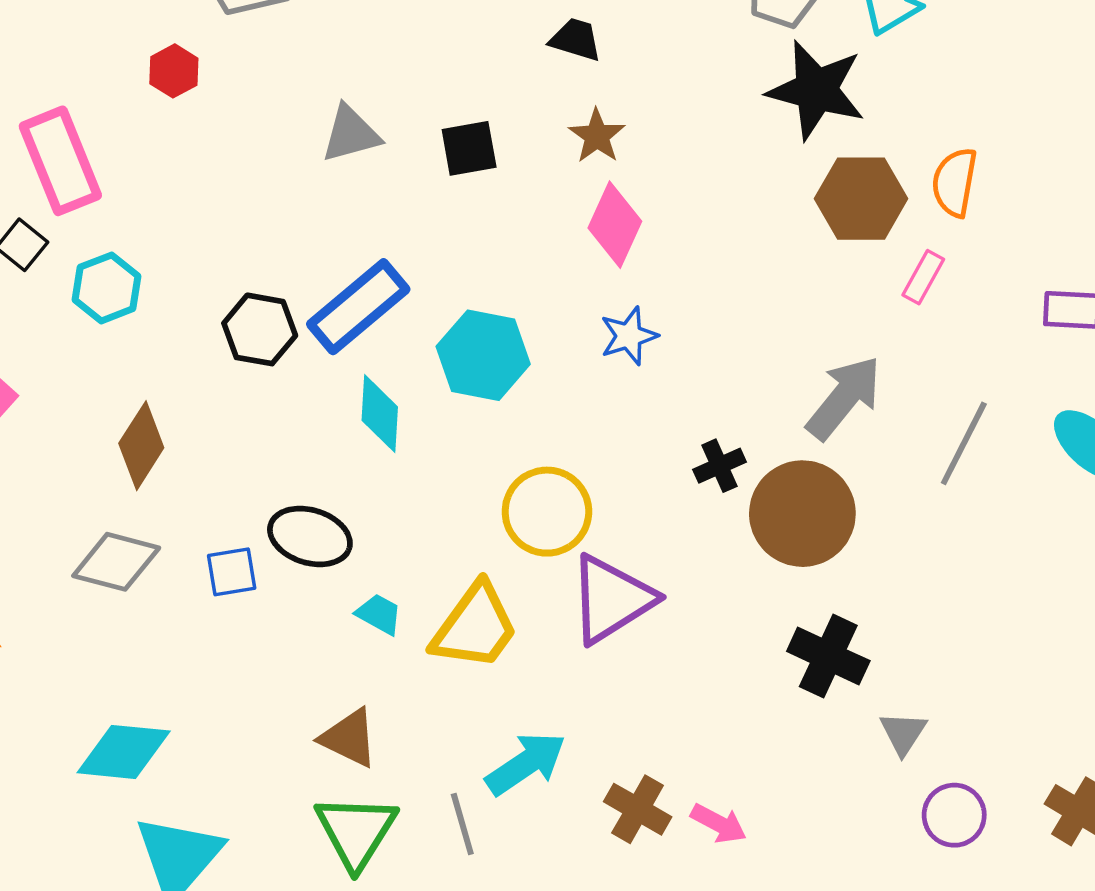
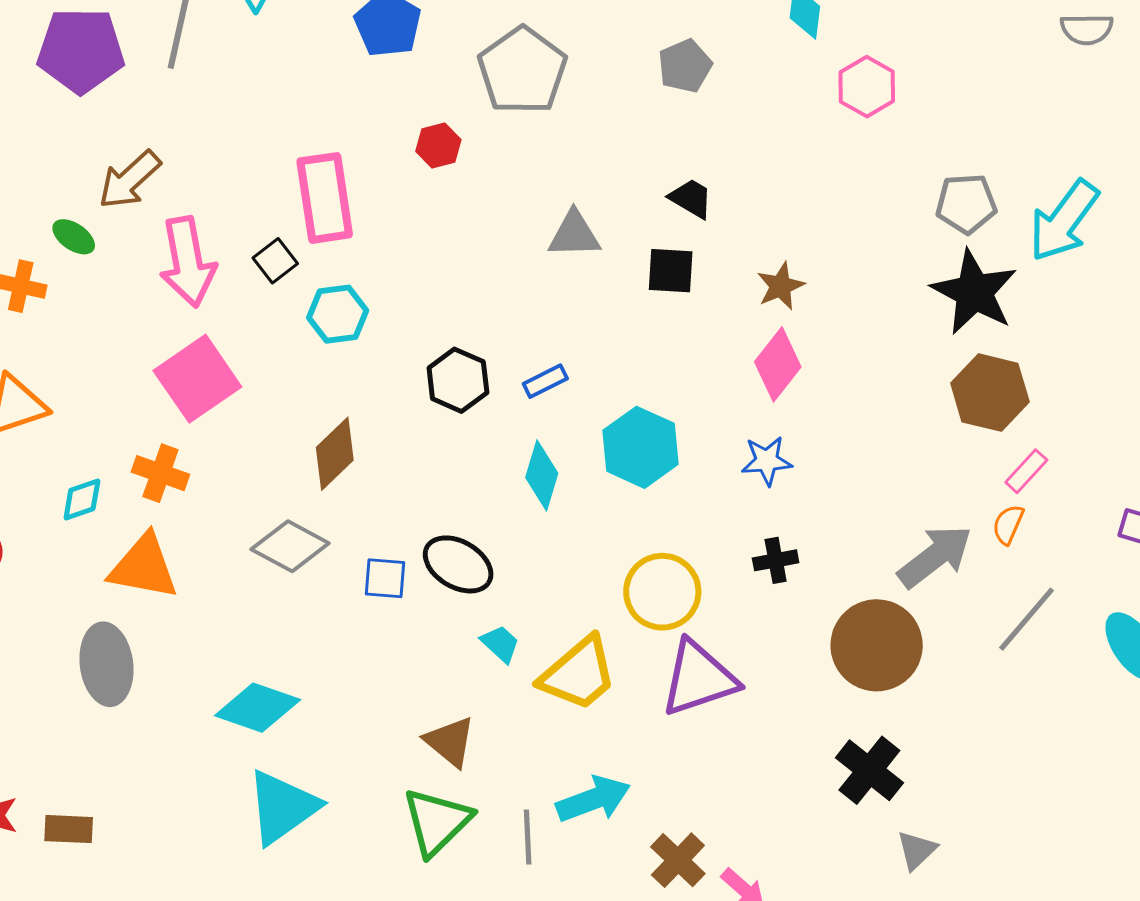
black trapezoid: (576, 40) -> (691, 198), moved
orange semicircle: (955, 182) -> (1008, 524), moved, size x0.7
blue rectangle: (358, 307) -> (545, 381), size x0.5
black cross: (720, 466) -> (776, 560), moved

